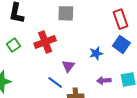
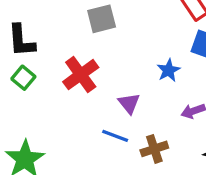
green square: (13, 45) -> (23, 78), moved

